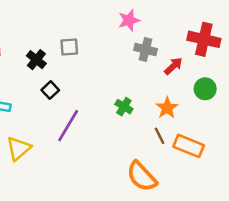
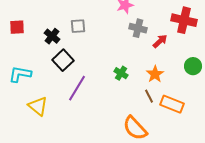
green circle: (205, 89) -> (193, 66), moved
black square: (50, 90) -> (63, 60), size x1.5
yellow triangle: (19, 148) -> (38, 106), turned -40

